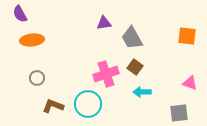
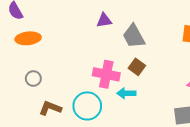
pink cross: (106, 74) -> (106, 74), turned 30
cyan arrow: (142, 92) -> (126, 93), moved

